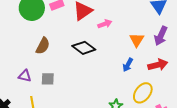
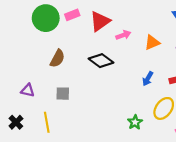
orange triangle: (137, 40) -> (152, 43), moved, turned 35
purple triangle: (25, 76) -> (28, 90), moved

